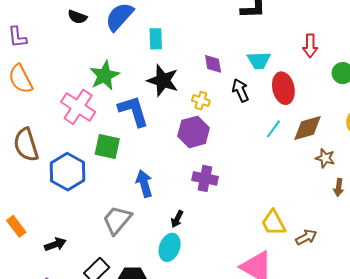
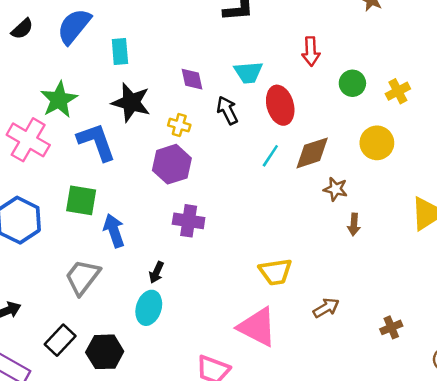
black semicircle: (77, 17) -> (22, 29), turned -60
green square: (107, 146) -> (81, 200), moved
yellow trapezoid: (273, 223) -> (275, 272), turned -68
brown arrow: (306, 237) -> (326, 308), moved

